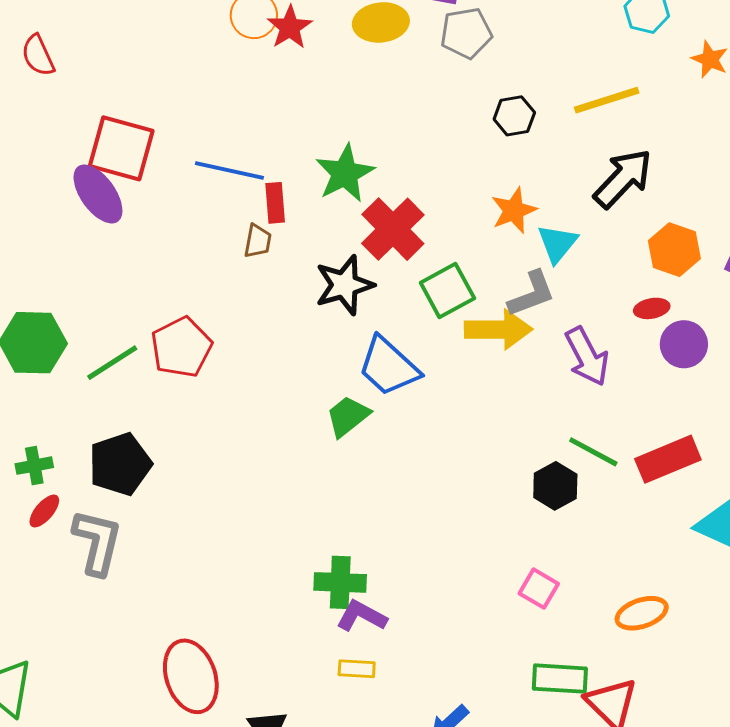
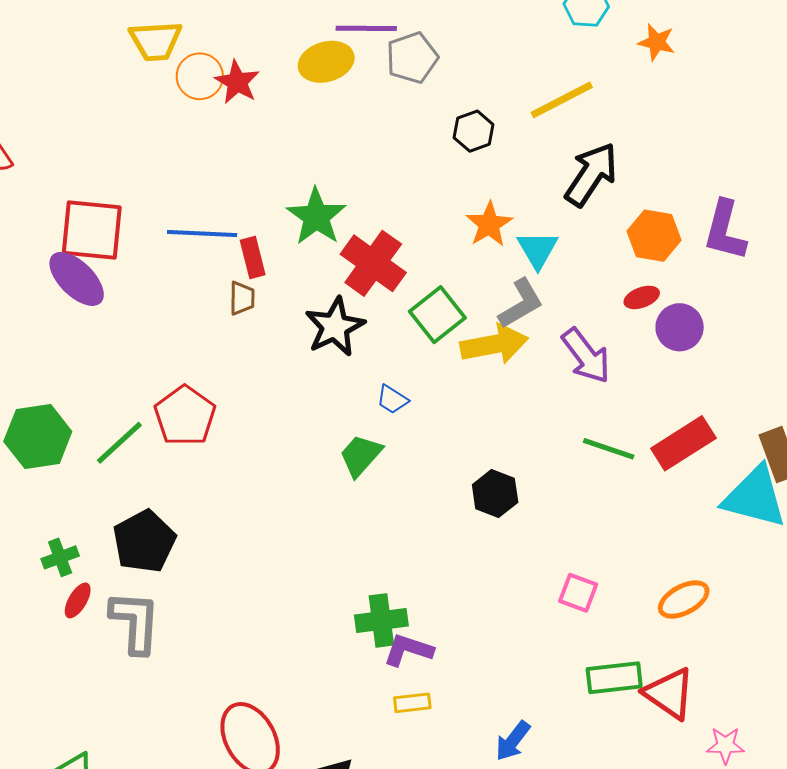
blue trapezoid: (389, 366) -> (392, 399), size x0.5
black hexagon: (555, 486) -> (495, 494), moved

